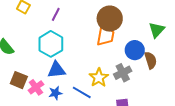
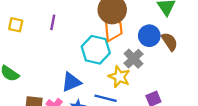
cyan hexagon: (51, 44) -> (96, 50), moved
gray cross: (123, 73) -> (134, 59), moved

